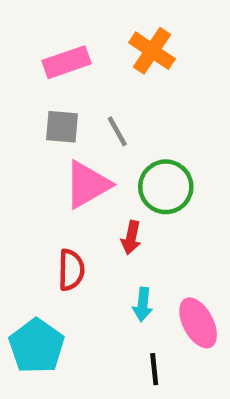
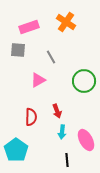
gray square: (62, 127) -> (18, 50), moved
pink triangle: (87, 185) -> (38, 80), size x0.7
green circle: (166, 187) -> (84, 81), moved
red arrow: (131, 238) -> (57, 111), moved, turned -32

